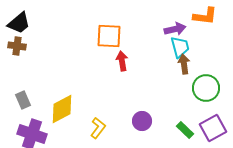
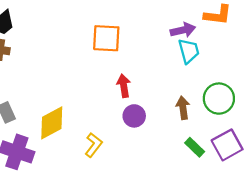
red arrow: (122, 61) -> (124, 86), moved
brown arrow: (184, 64) -> (183, 108), moved
purple circle: (142, 121) -> (134, 116), moved

